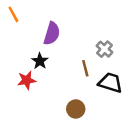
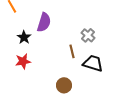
black star: (40, 61) -> (24, 37), moved

